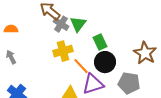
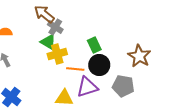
green triangle: (78, 24) -> (48, 42), moved, turned -36
orange line: (81, 66) -> (75, 69), turned -42

